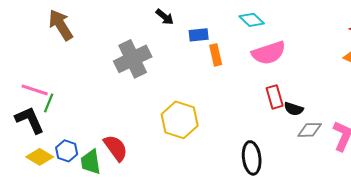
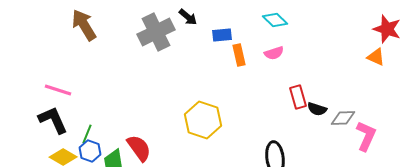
pink semicircle: (269, 53) -> (274, 53), moved, size x0.6
gray cross: (133, 59) -> (156, 32), moved
green line: (49, 103) -> (87, 134), moved
gray diamond: (310, 130) -> (343, 118), moved

